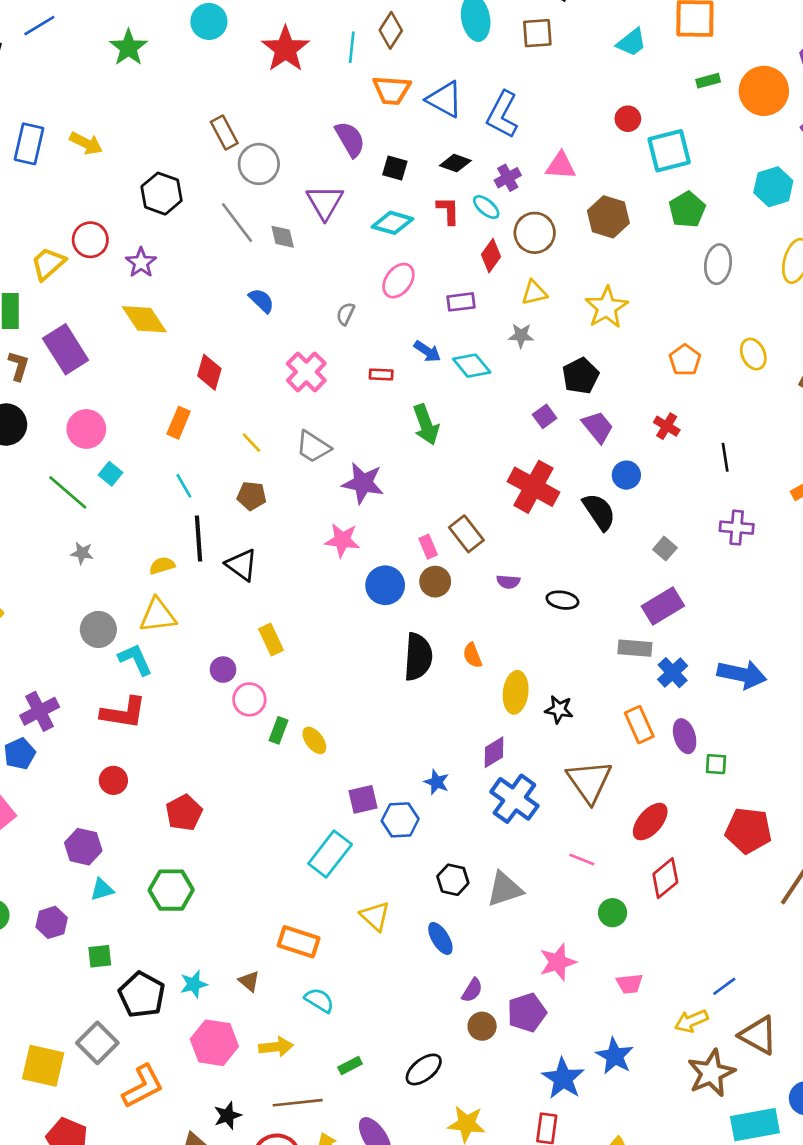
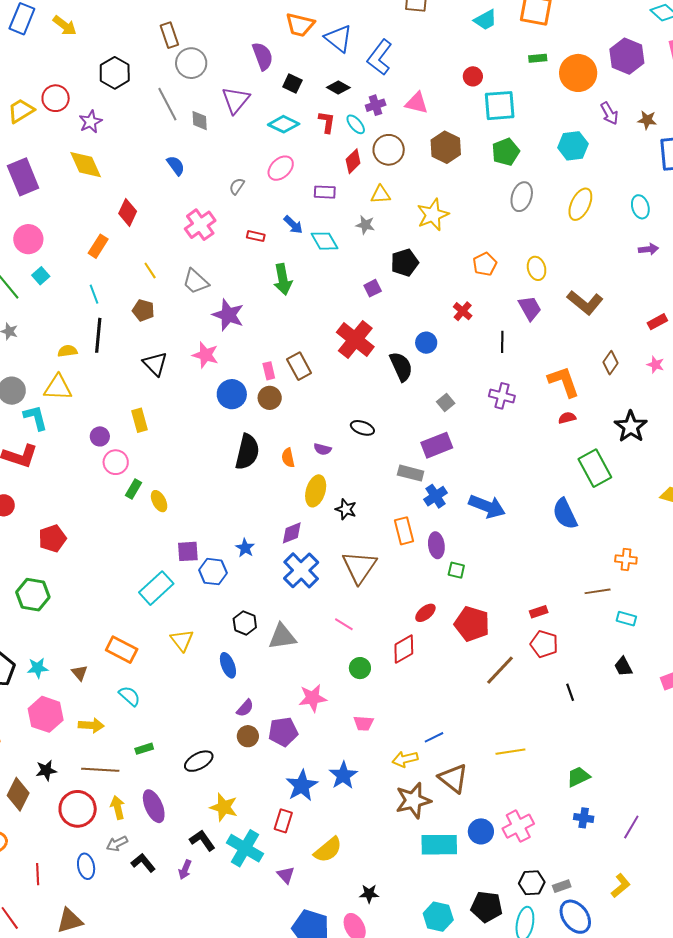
purple trapezoid: (598, 427) -> (530, 308), moved
black triangle: (242, 565) -> (155, 364), moved
purple semicircle: (508, 582) -> (322, 449), moved
red ellipse: (650, 822) -> (425, 613), moved, size x0.7

